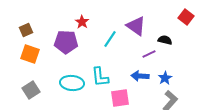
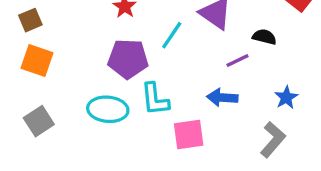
purple pentagon: (66, 42) -> (128, 59), moved
blue star: (165, 78) -> (286, 97), moved

